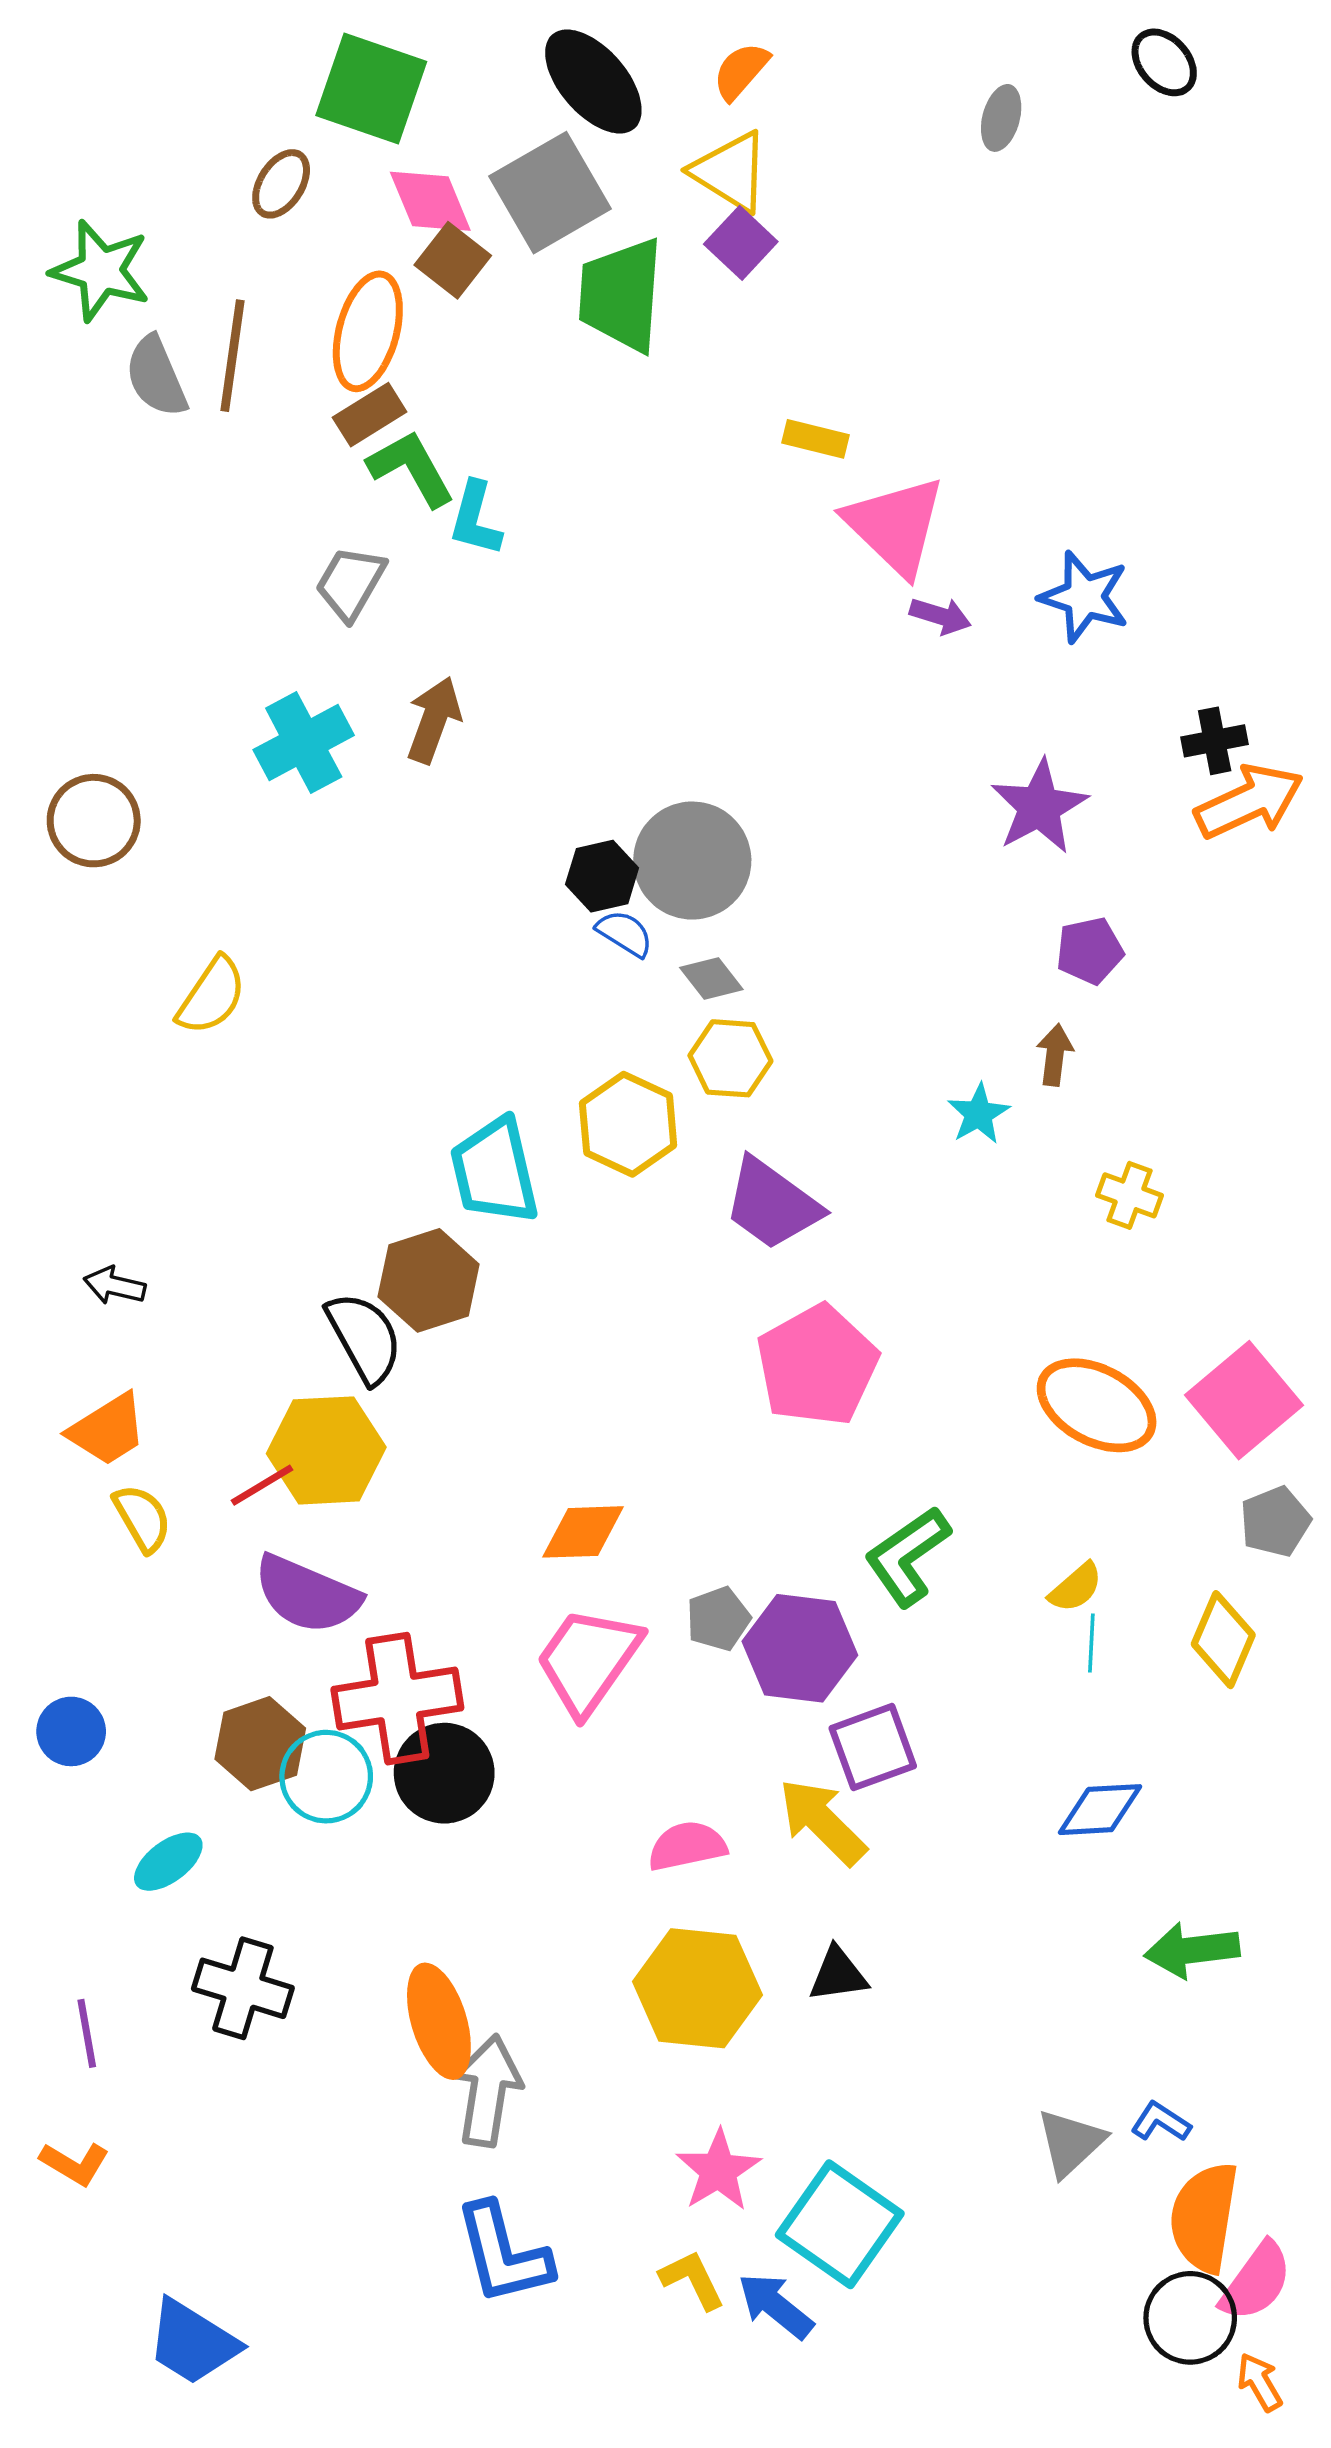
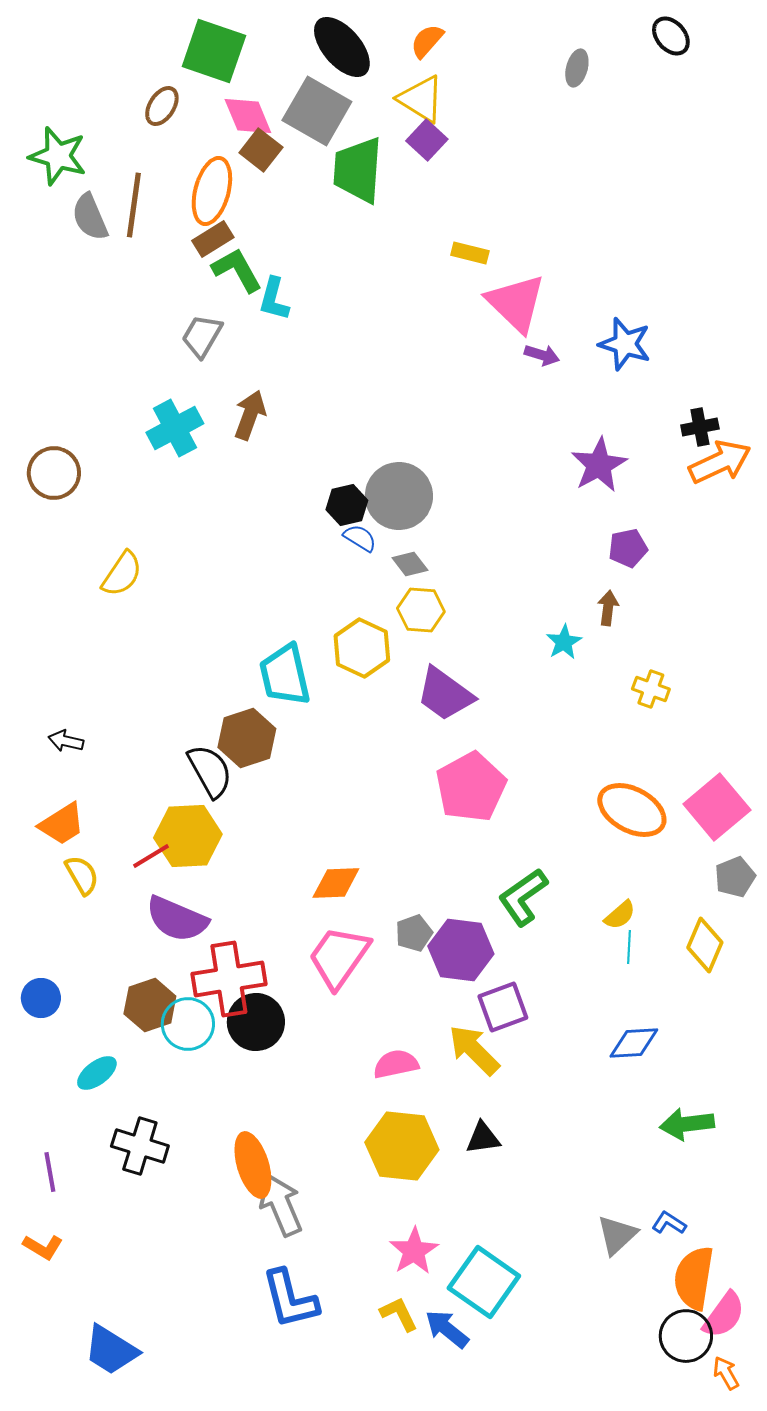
gray square: (550, 193) -> (317, 111), turned -30
gray arrow: (488, 2091) -> (281, 1205), turned -32

